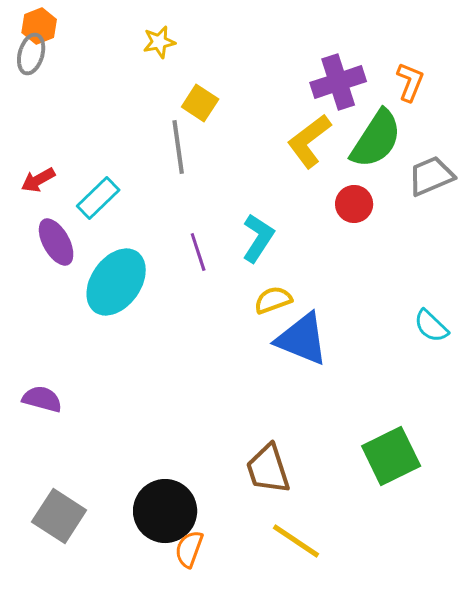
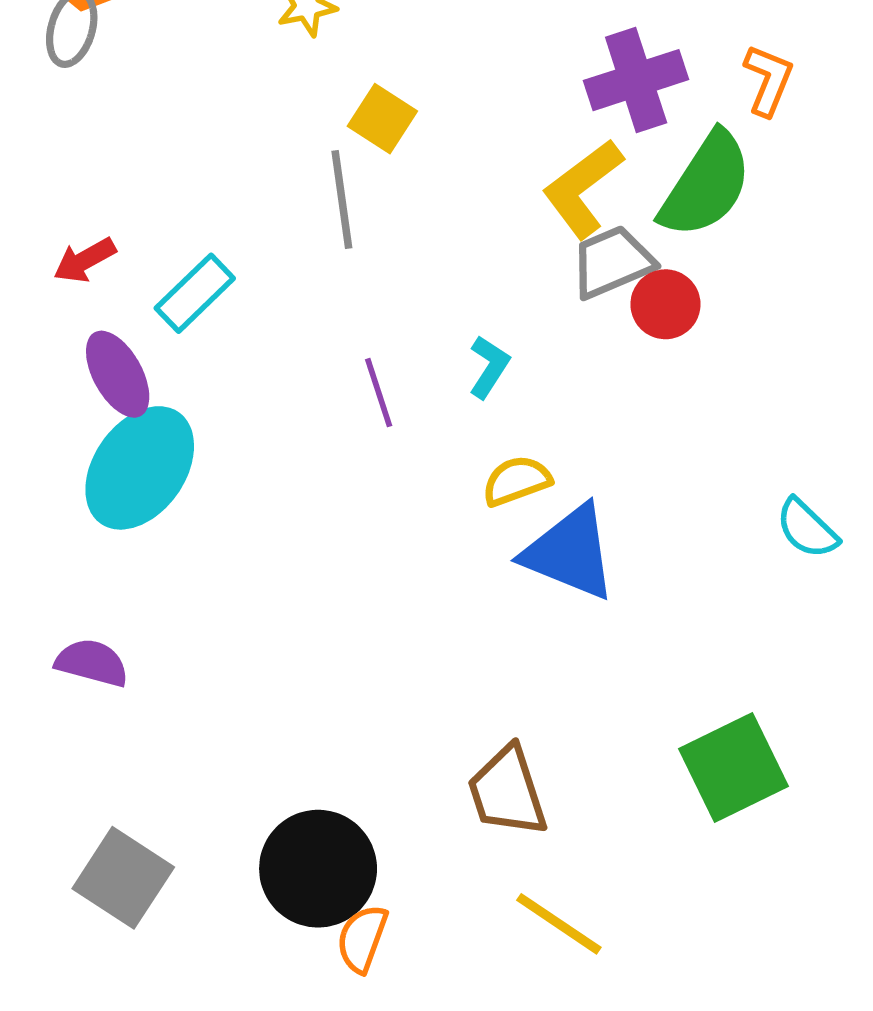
gray trapezoid: (431, 176) -> (612, 262), moved
cyan L-shape: (258, 238) -> (489, 367), size x0.7
cyan ellipse: (116, 282) -> (140, 468), moved

